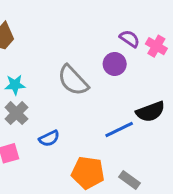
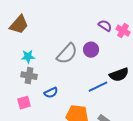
purple circle: (115, 64) -> (91, 50), moved
gray semicircle: (73, 80) -> (67, 54), turned -95
gray cross: (16, 113) -> (29, 76), turned -35

